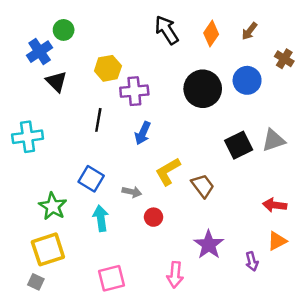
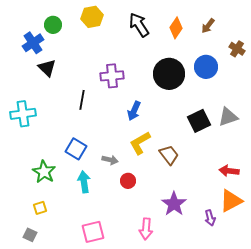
yellow hexagon: (108, 68) -> (92, 17), moved
blue arrow: (143, 133) -> (134, 111), moved
orange triangle: (277, 241) -> (231, 201), size x1.4
yellow square: (48, 249) -> (40, 208), size x0.5

